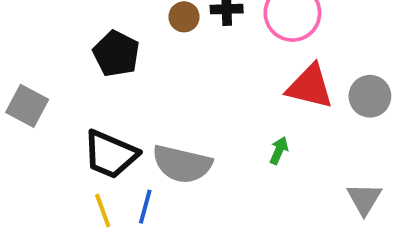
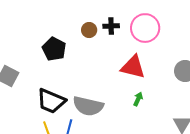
red triangle: (310, 87) -> (133, 67), moved

